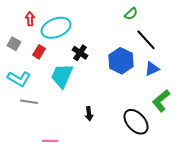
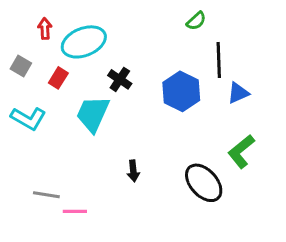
black line: (146, 40) -> (219, 60), turned 40
blue triangle: (152, 69) -> (238, 93), moved
gray line: (29, 102) -> (46, 195), moved

